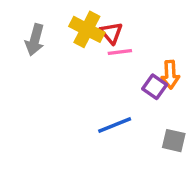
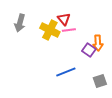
yellow cross: (87, 29) -> (50, 30), moved
gray square: (174, 141) -> (100, 81), turned -32

